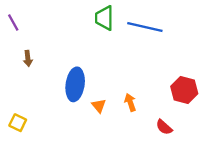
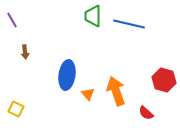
orange arrow: (130, 102) -> (116, 91), size x1.8

